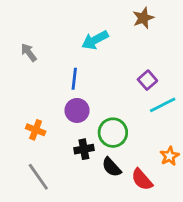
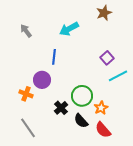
gray arrow: (29, 52) -> (26, 31), moved
purple circle: (77, 110) -> (42, 80), moved
black cross: (84, 149) -> (61, 108), turned -32
orange star: (170, 156) -> (101, 108), moved

